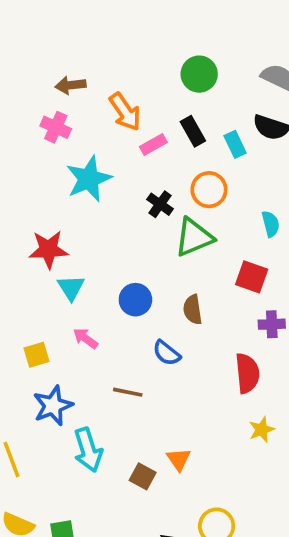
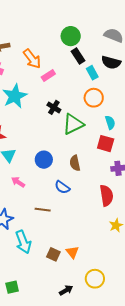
black rectangle: (193, 131) -> (78, 56), moved
orange circle: (209, 190) -> (94, 98), moved
cyan semicircle: (271, 224) -> (110, 122), moved
orange triangle: (179, 459) -> (72, 252), moved

